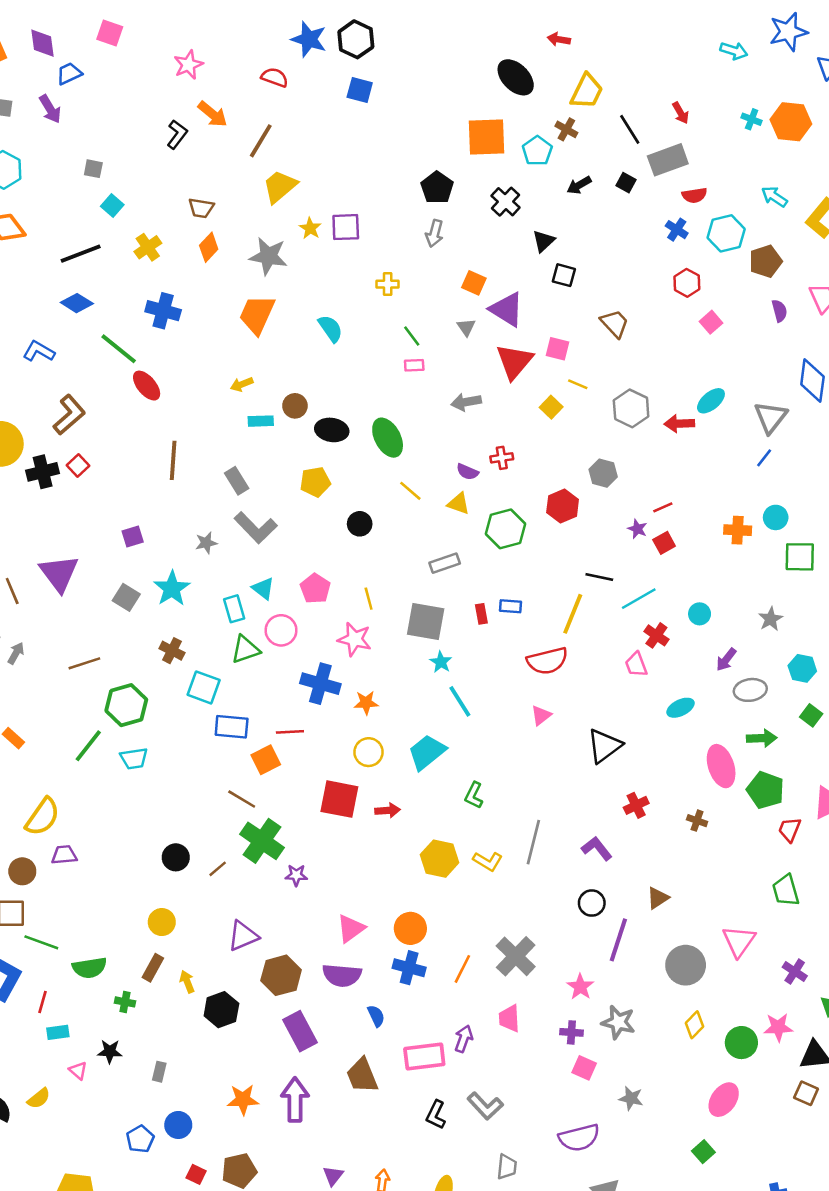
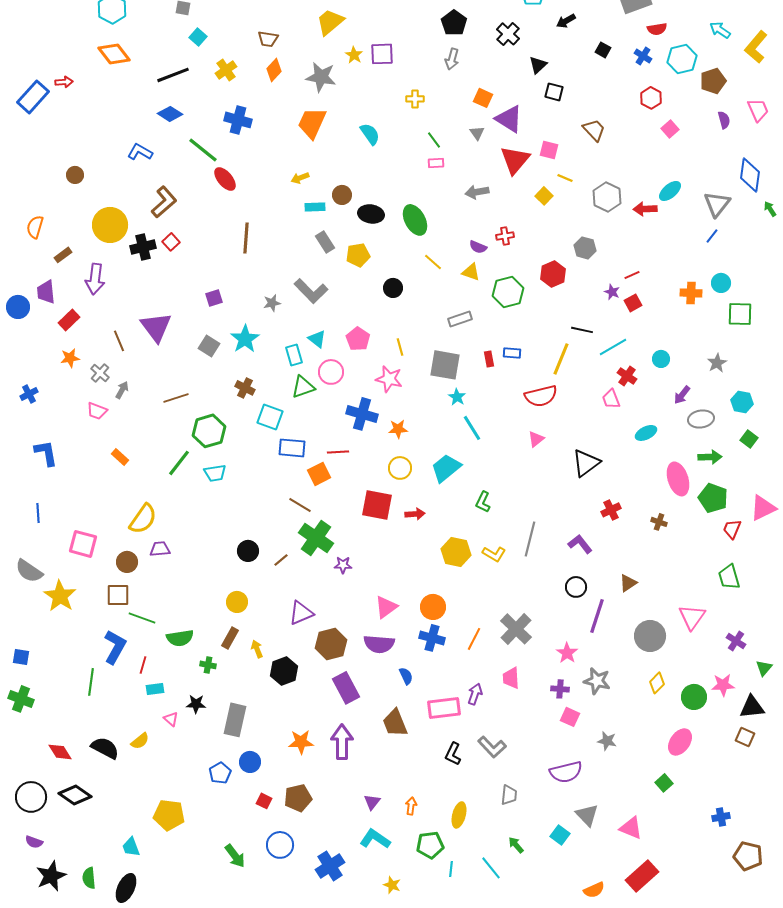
black square: (626, 183) -> (603, 50), moved
gray rectangle: (237, 481) -> (325, 242), moved
gray rectangle: (159, 1072) -> (235, 720), size x2.0

